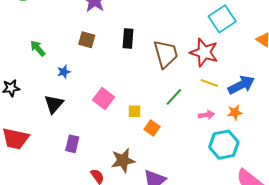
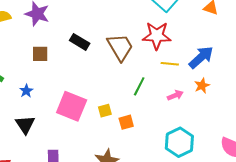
black rectangle: (128, 38) -> (80, 42), turned -48
pink square: (103, 98) -> (72, 106), size x1.4
orange square: (152, 128) -> (126, 122), turned -35
cyan hexagon: (224, 145) -> (179, 142), moved

